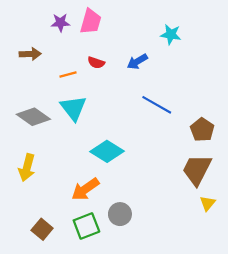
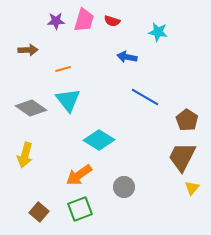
blue arrow: (137, 62) -> (127, 57), turned 42
red semicircle: (96, 63) -> (112, 21), moved
gray circle: (120, 214) -> (124, 187), moved

